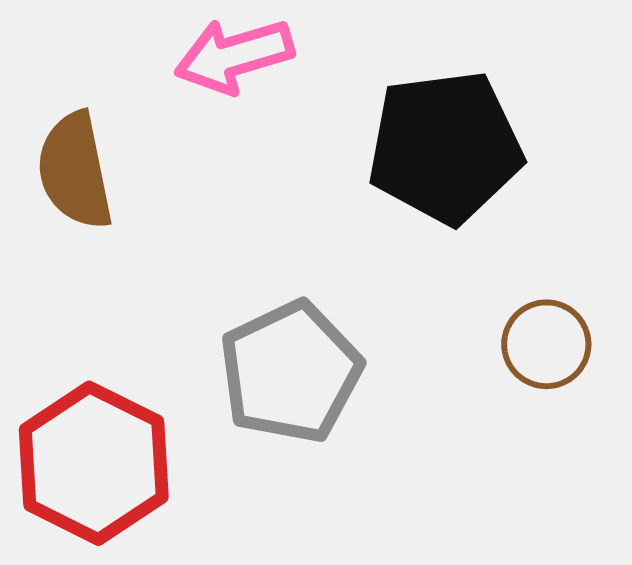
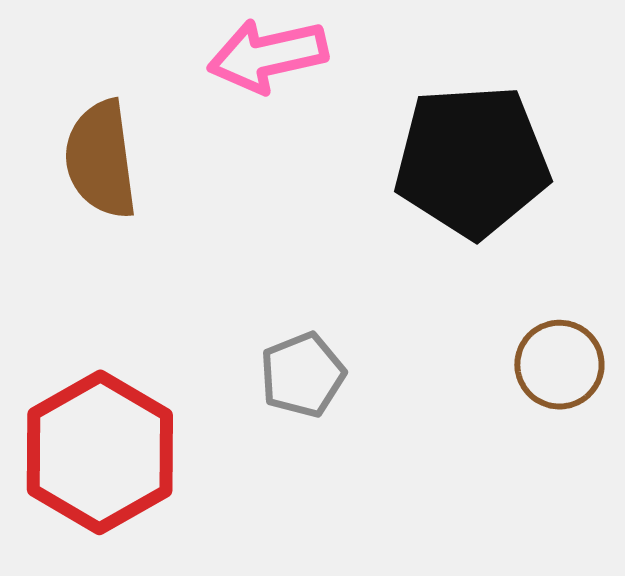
gray pentagon: (291, 372) -> (302, 375), size x0.6

